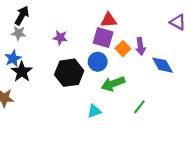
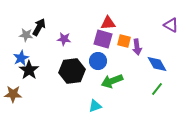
black arrow: (22, 16) -> (39, 27), moved
orange square: (123, 49) -> (124, 41), moved, turned -32
green line: (139, 107) -> (157, 89), moved

